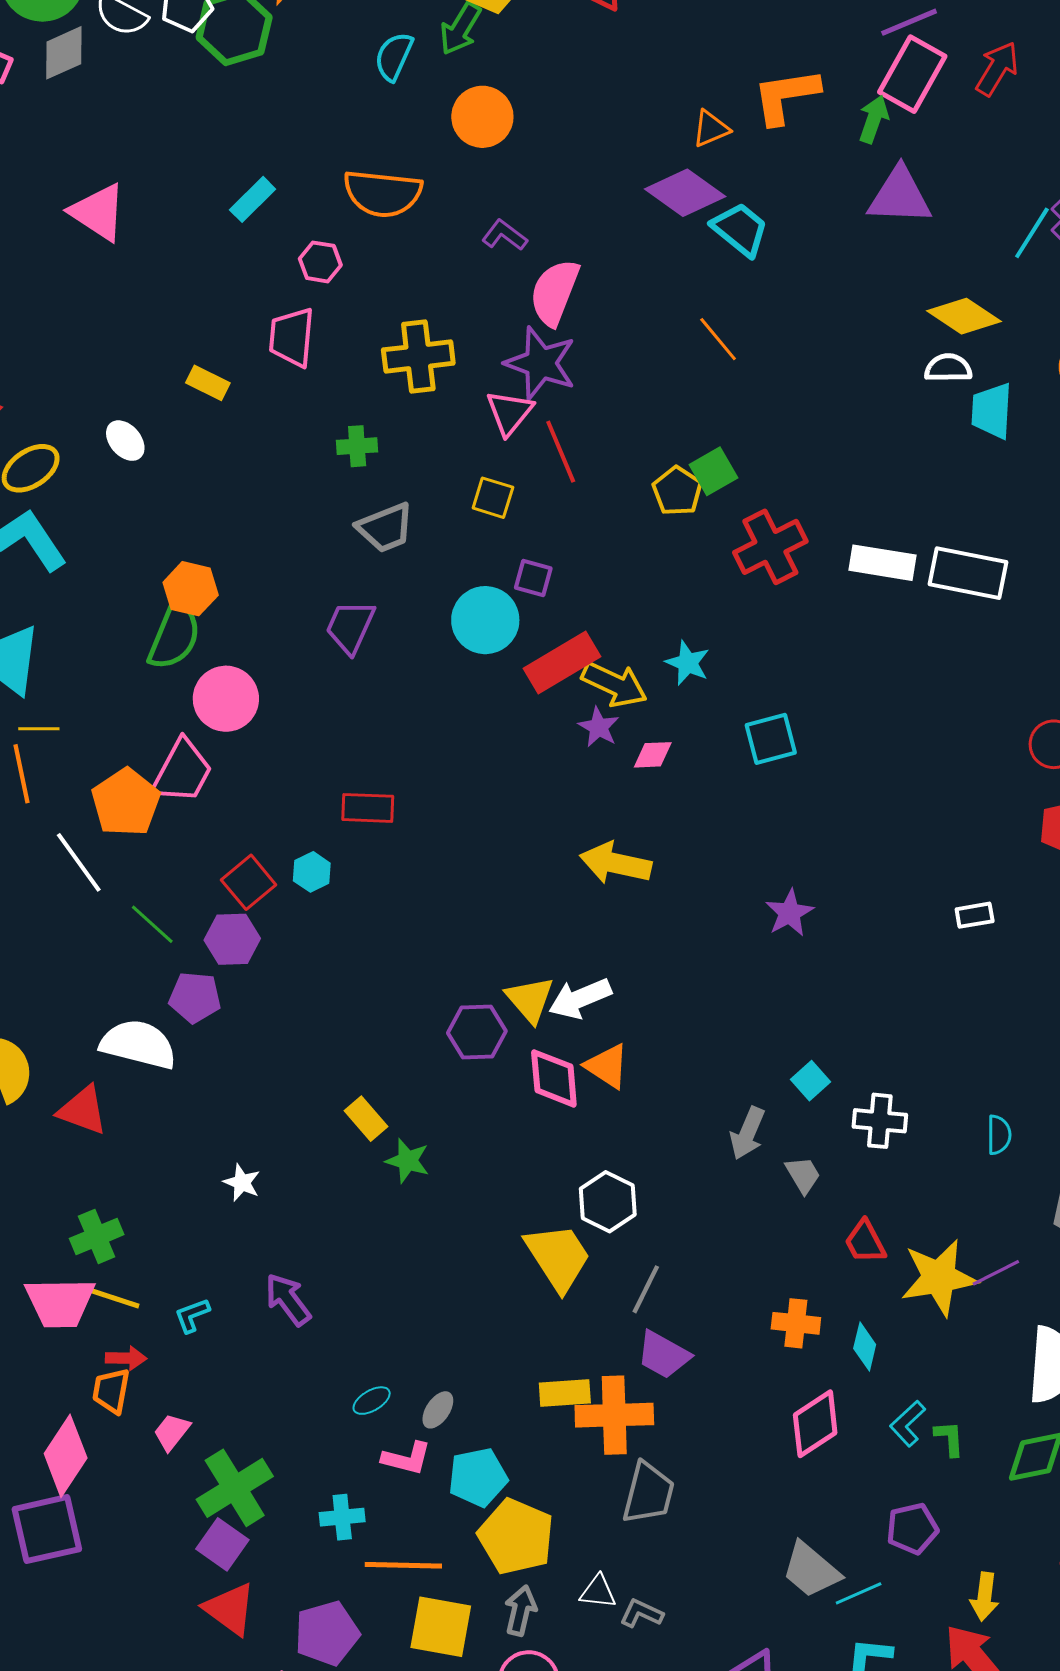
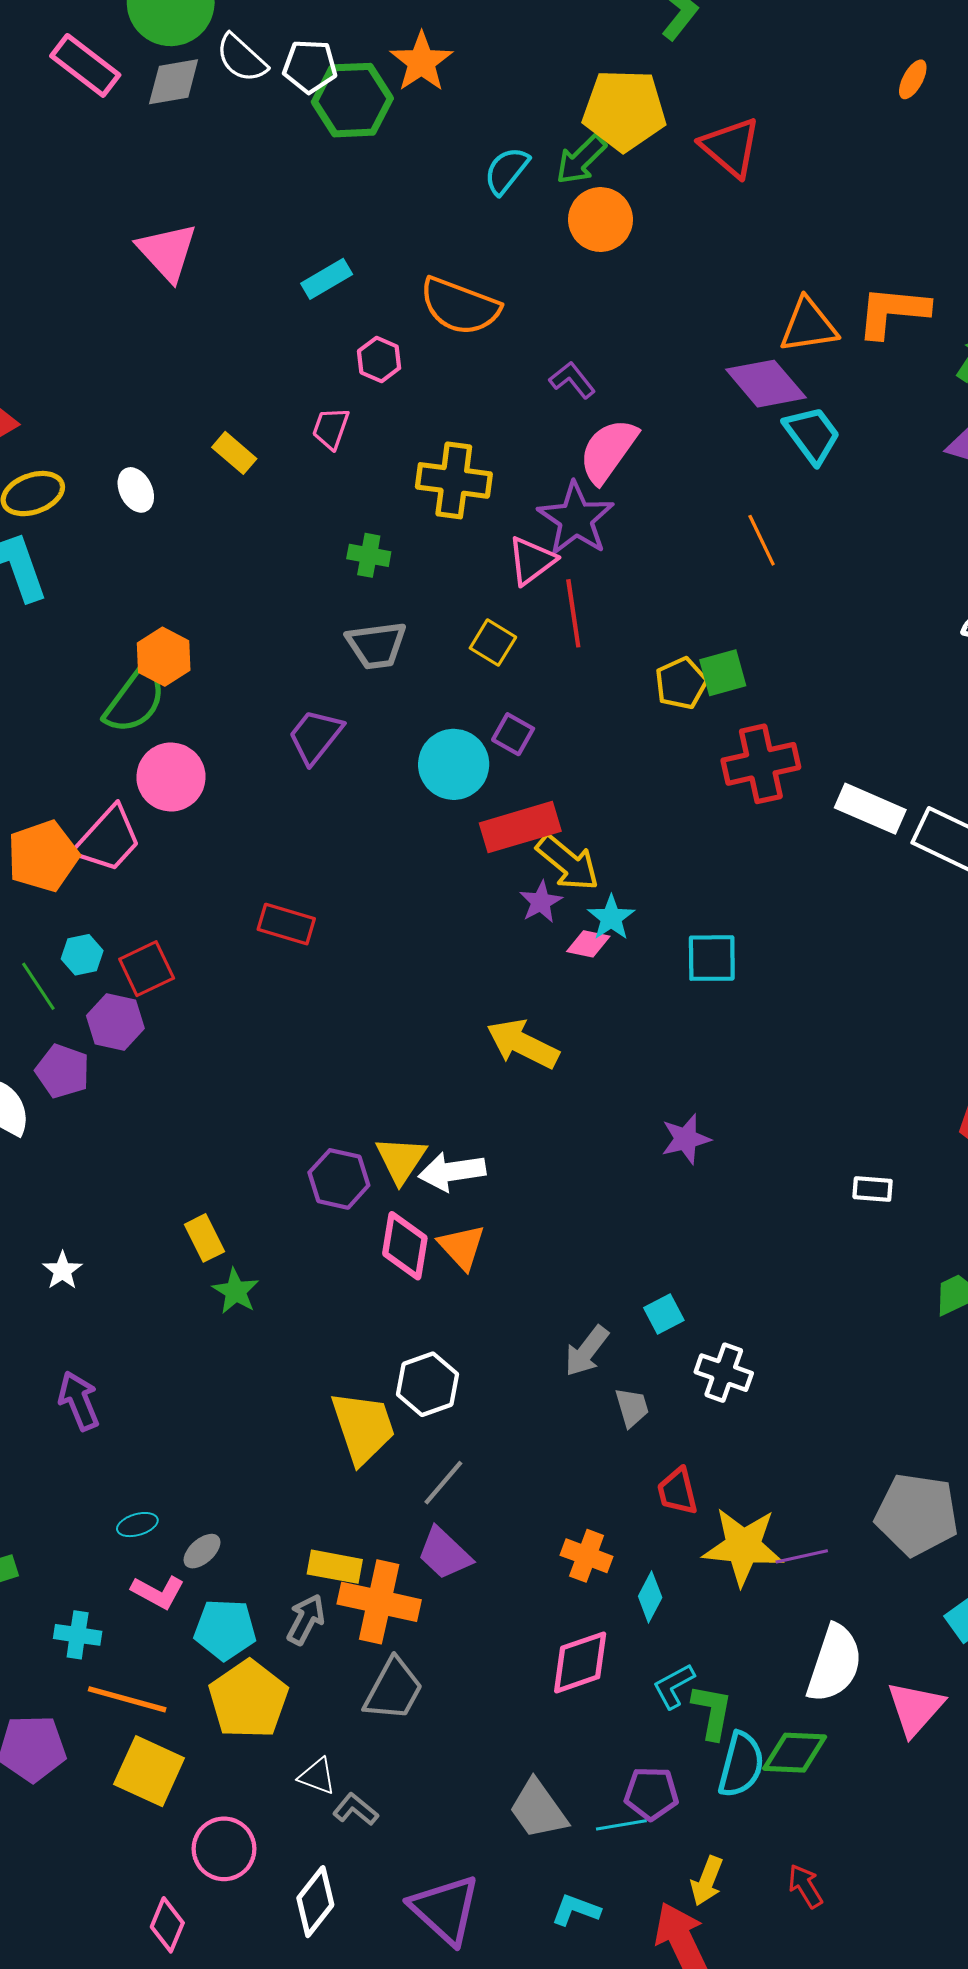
orange circle: (482, 117) -> (601, 220), moved
orange triangle: (711, 129) -> (808, 326), size x1.5
pink trapezoid: (292, 337) -> (331, 428), size x0.7
cyan star: (688, 663) -> (611, 918), moved
cyan hexagon: (312, 872) -> (82, 955), moved
cyan semicircle: (999, 1135) -> (741, 1765), moved, size x1.6
green L-shape: (949, 1438) -> (712, 1712), size x1.4
cyan line: (859, 1593) -> (621, 1825), moved
gray arrow: (521, 1611) -> (306, 1619), moved

